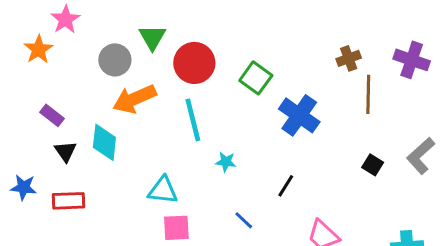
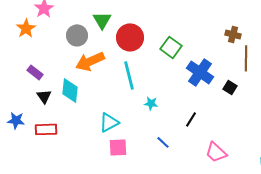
brown cross: (349, 58) -> (233, 34), turned 35
black square: (373, 165) -> (230, 87), moved
cyan triangle: (163, 190) -> (109, 122), turned -35

